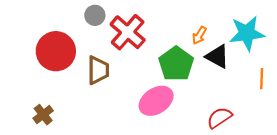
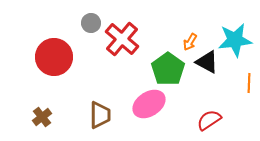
brown trapezoid: (98, 70) -> (100, 115), moved

